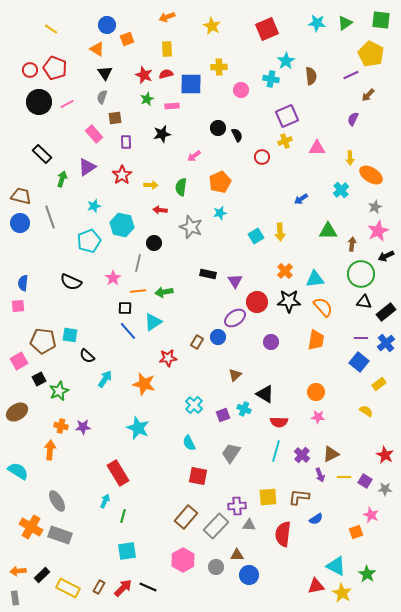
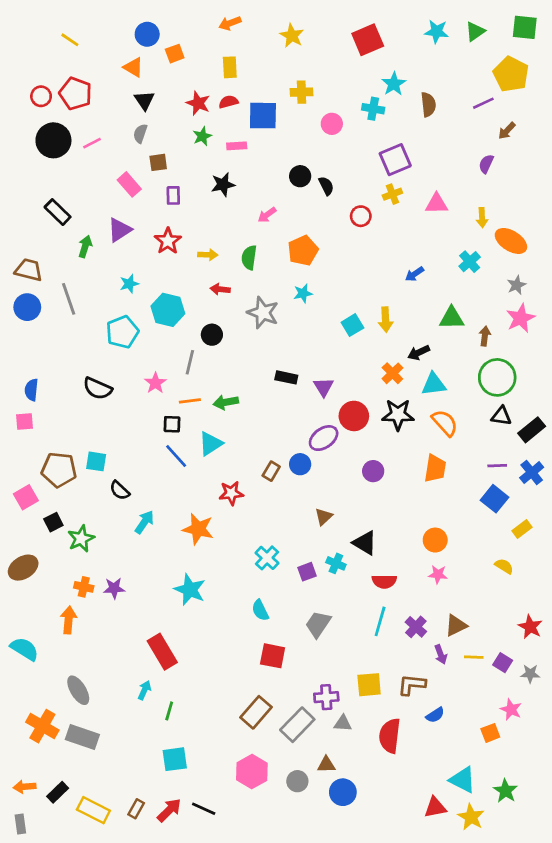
black arrow: (386, 256) -> (419, 353), moved

